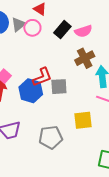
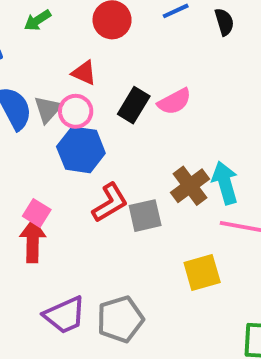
brown cross: (85, 58) -> (190, 186), moved
blue hexagon: (31, 91) -> (81, 150), moved
gray pentagon: (51, 137) -> (120, 319), moved

